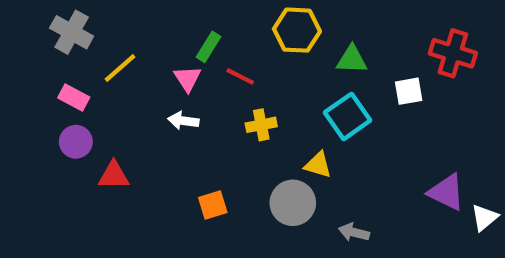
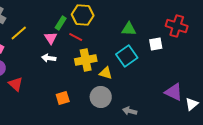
yellow hexagon: (297, 30) -> (83, 15), moved
yellow cross: (261, 125) -> (86, 60), size x1.5
yellow triangle: (318, 165) -> (106, 73), moved
red triangle: (114, 175) -> (16, 84), turned 42

